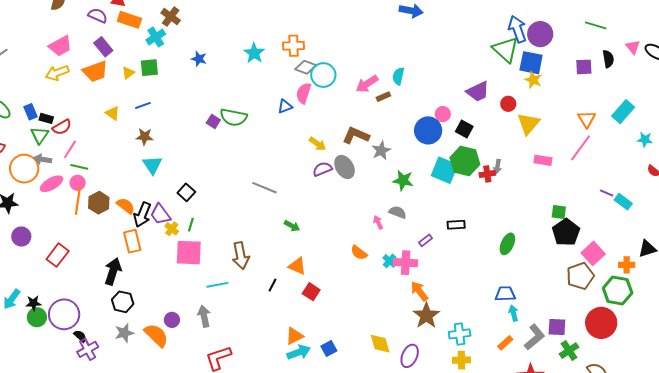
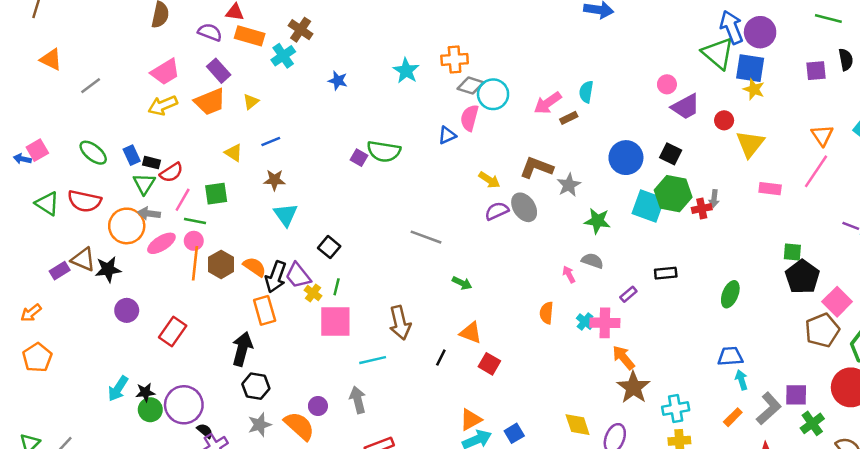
green square: (149, 68) -> (216, 194), moved
pink circle: (443, 114) -> (667, 84), moved
orange semicircle: (359, 253) -> (546, 313), turned 60

